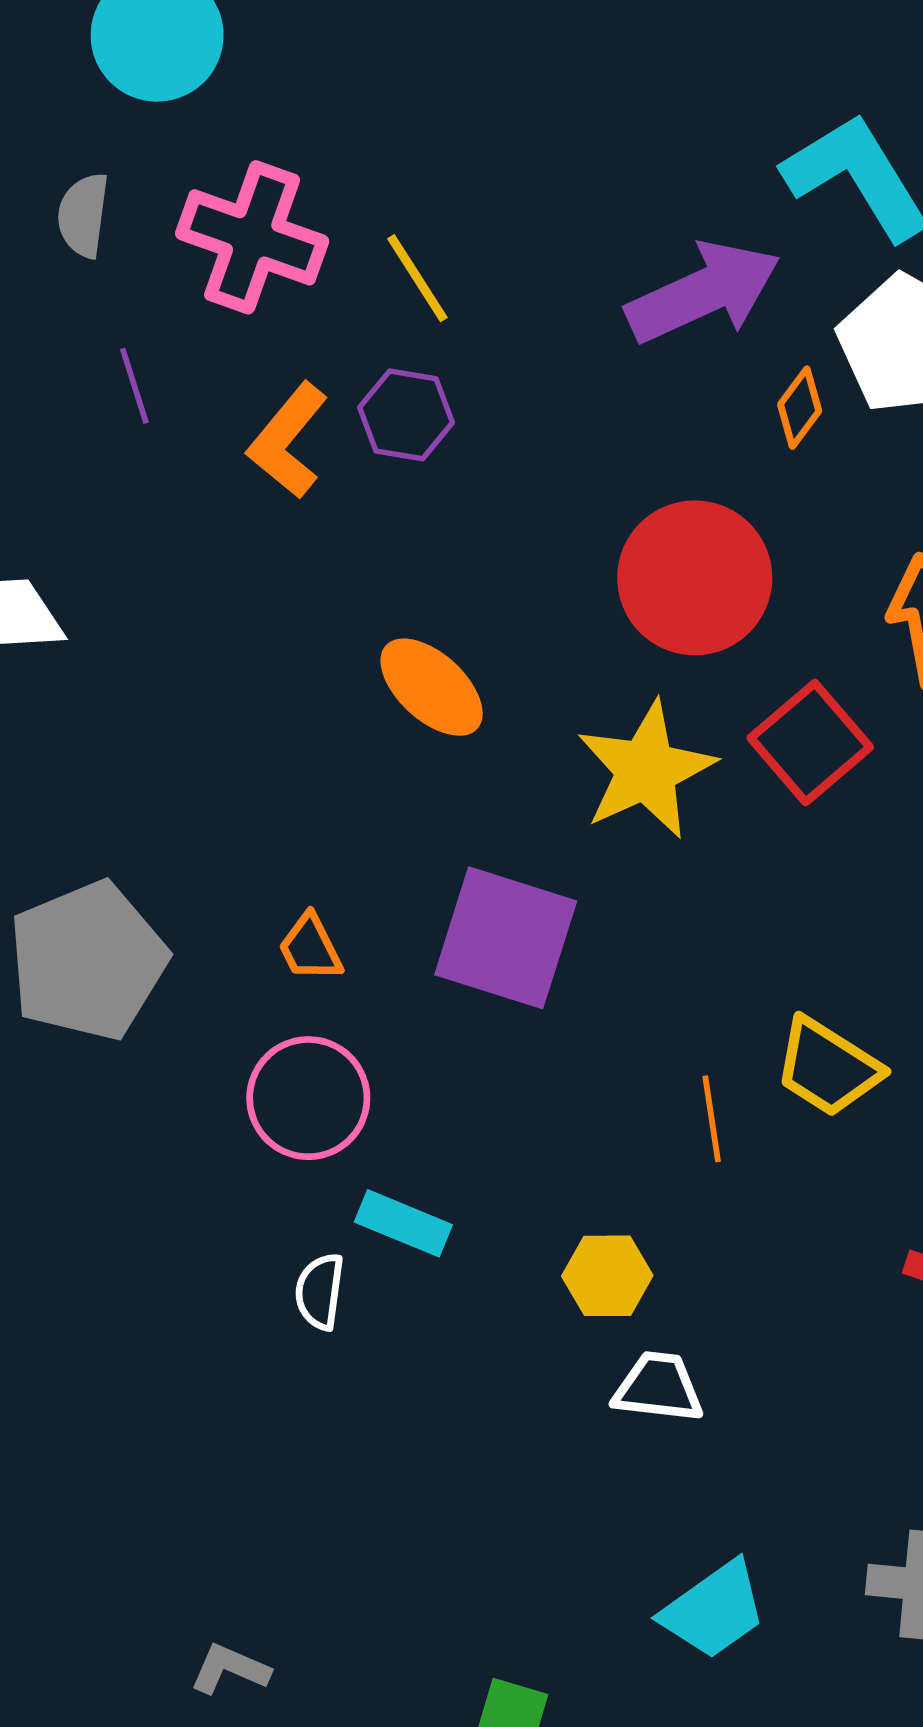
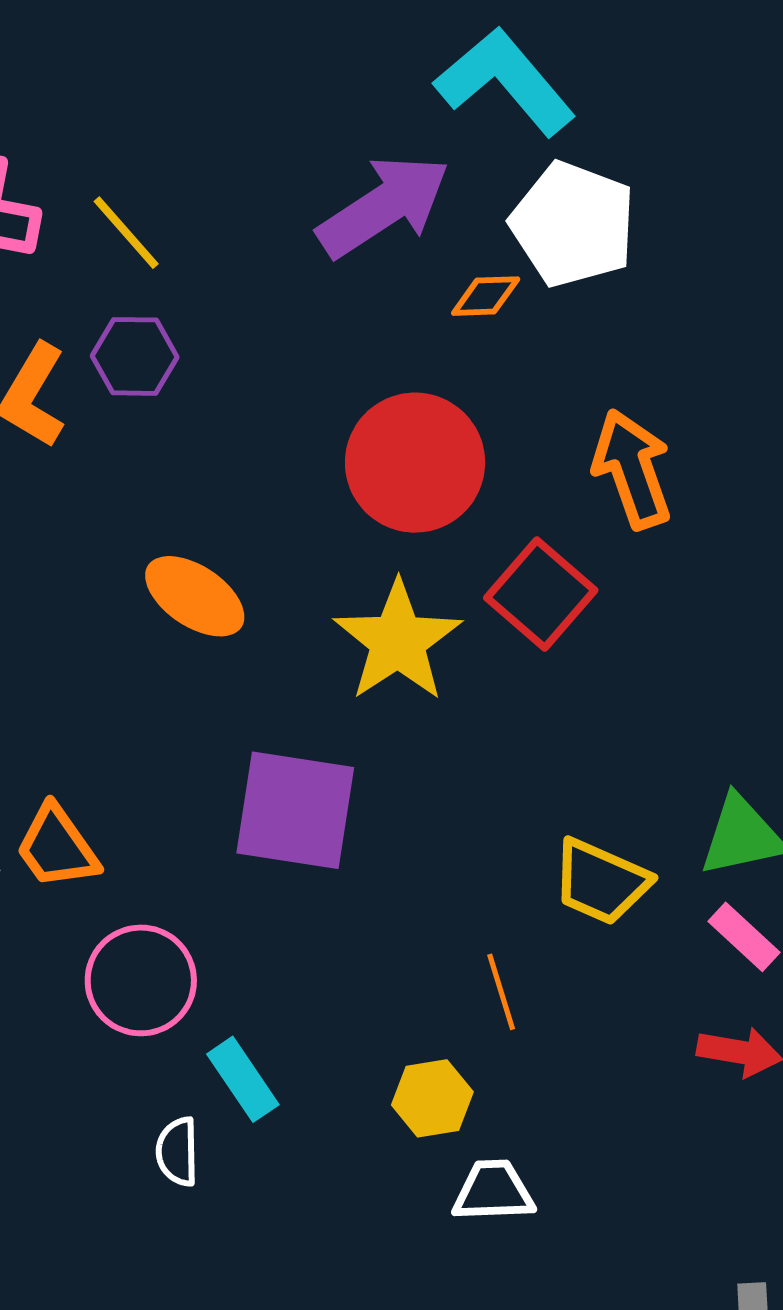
orange diamond: (800, 408) -> (486, 296), turned 60
orange trapezoid: (310, 948) -> (57, 847), moved, size x1.4
orange line: (712, 1119) -> (501, 992), moved
cyan rectangle: (403, 1223) -> (243, 1079), turned 42

